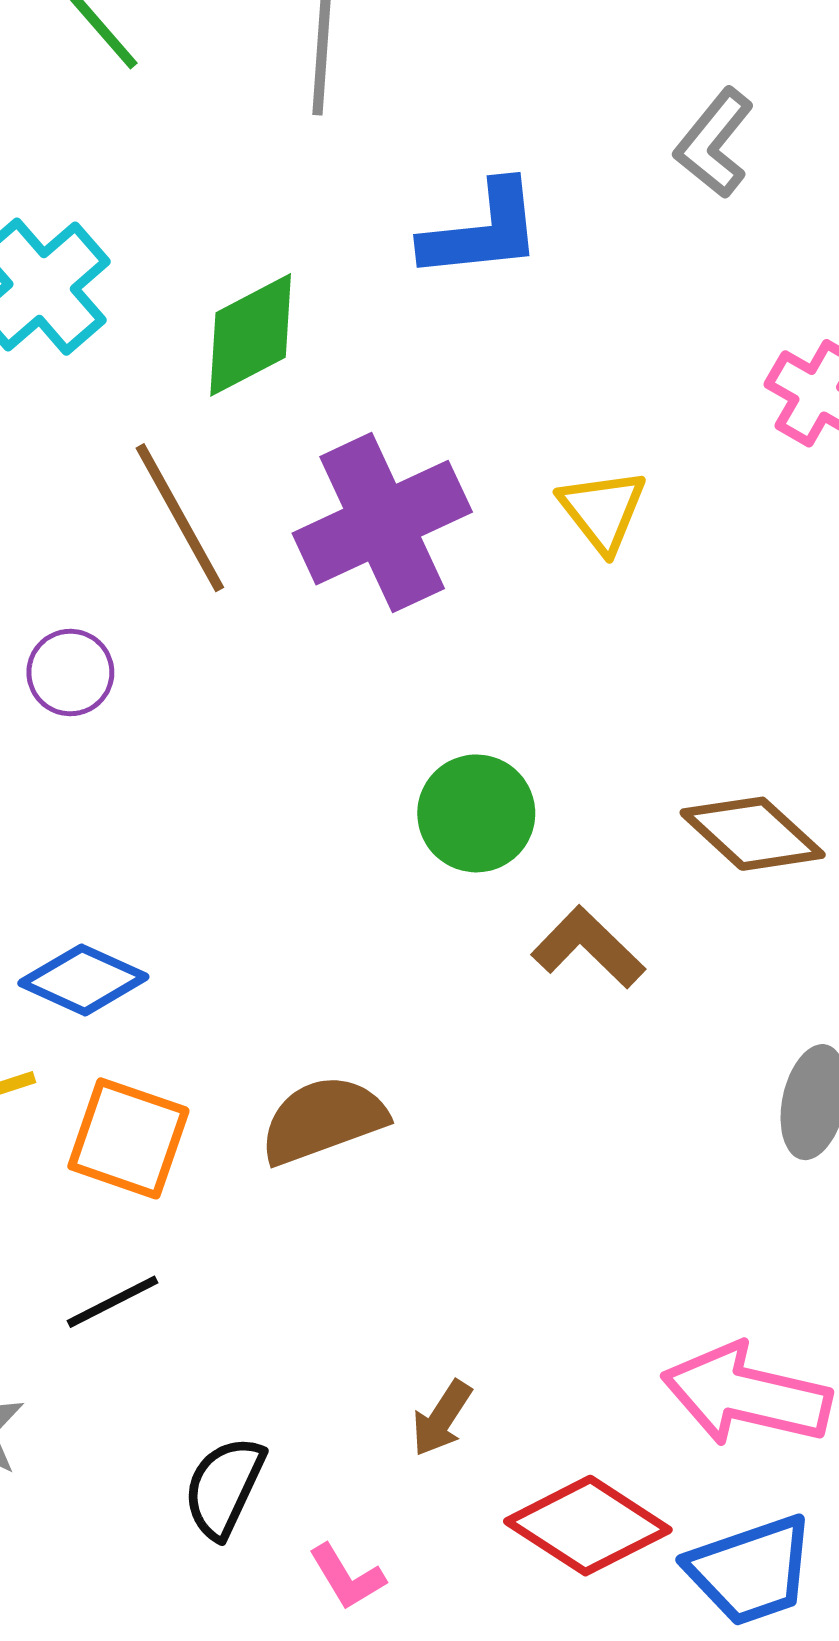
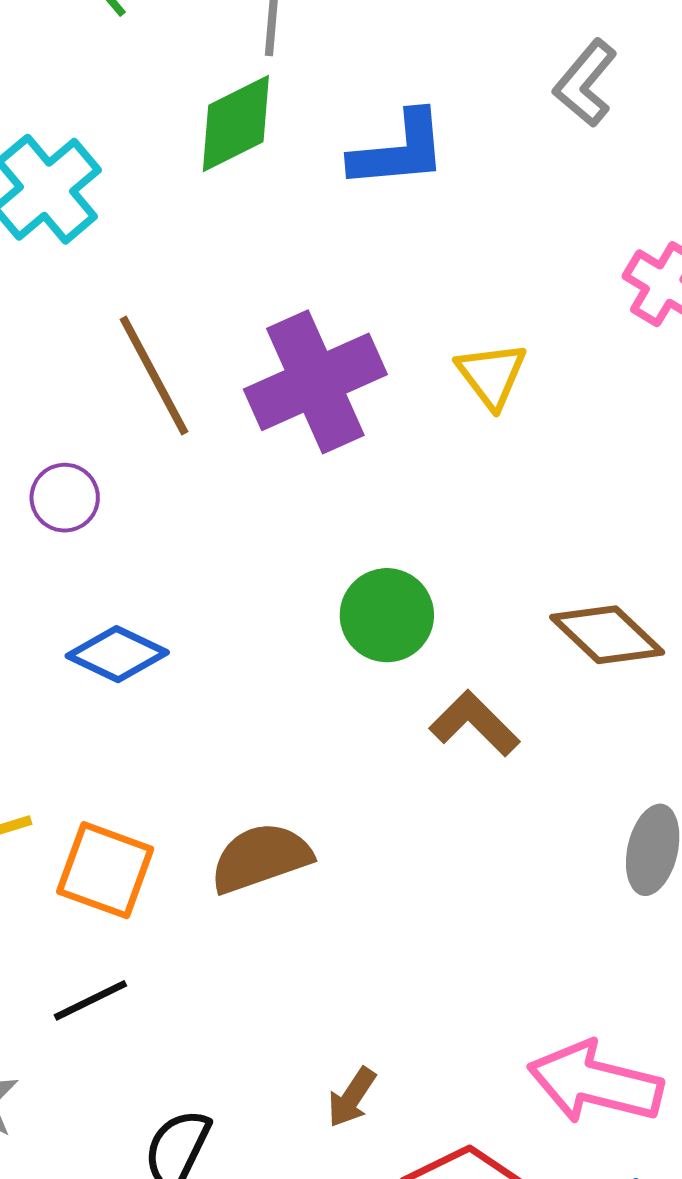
green diamond: (251, 335) -> (236, 123), moved
blue diamond: (83, 980) -> (117, 654), moved

